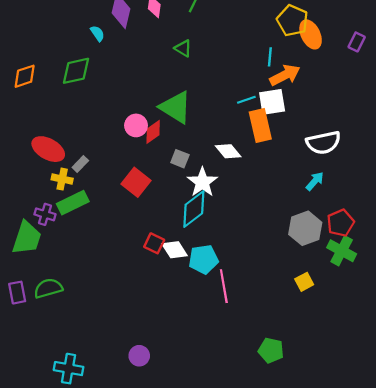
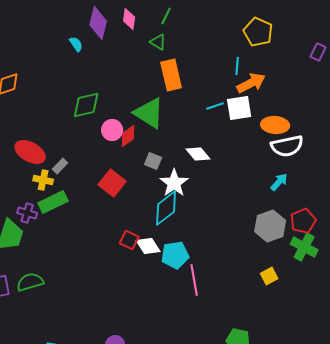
orange ellipse: (311, 34) -> (275, 125), moved, turned -60
green triangle: (183, 48) -> (158, 42), moved
green diamond: (76, 71) -> (86, 105), moved
orange rectangle: (260, 125) -> (171, 75), moved

